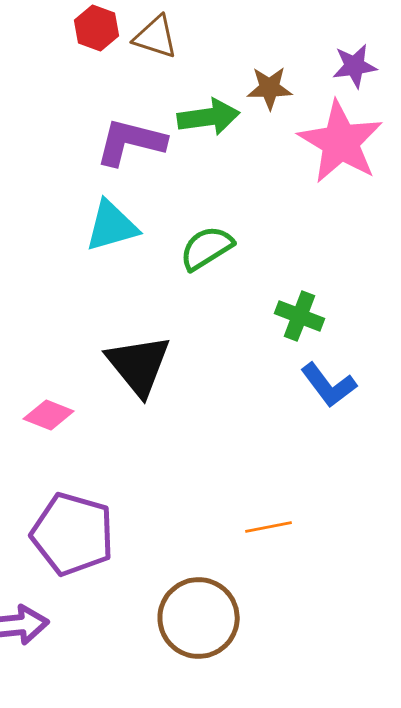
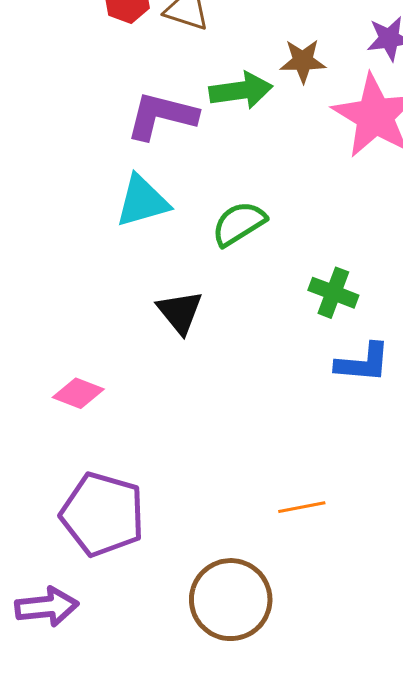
black triangle: (139, 365) -> (180, 312), moved, size x0.7
blue L-shape: (329, 385) -> (363, 363), turned -48

